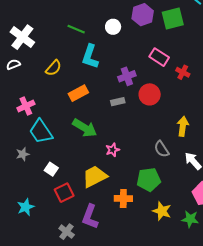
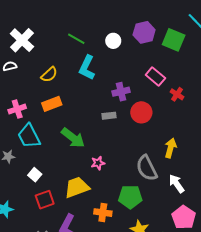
green square: (173, 19) -> (174, 40), turned 30
orange rectangle: (78, 93) -> (52, 104), moved
gray semicircle: (162, 149) -> (147, 168), size x1.5

